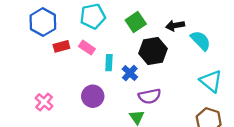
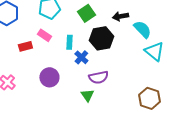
red rectangle: (61, 46) -> (25, 46), moved
cyan rectangle: (109, 63) -> (69, 42), moved
cyan triangle: (211, 81) -> (154, 51), moved

